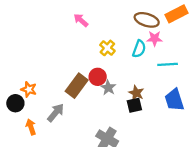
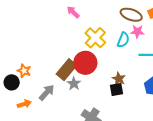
yellow cross: (107, 48) -> (95, 38), size x1.5
red circle: (98, 77) -> (85, 63), size x1.5
gray star: (108, 88) -> (74, 84), moved
orange arrow: (31, 127) -> (24, 104), turned 88

